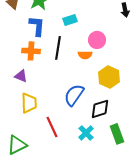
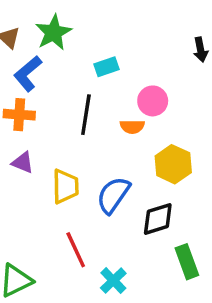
blue L-shape: (37, 26) -> (28, 74), moved, turned -135
orange cross: (31, 51) -> (19, 115), moved
yellow trapezoid: (29, 103) -> (65, 186), moved
cyan cross: (86, 133) -> (113, 281), moved

